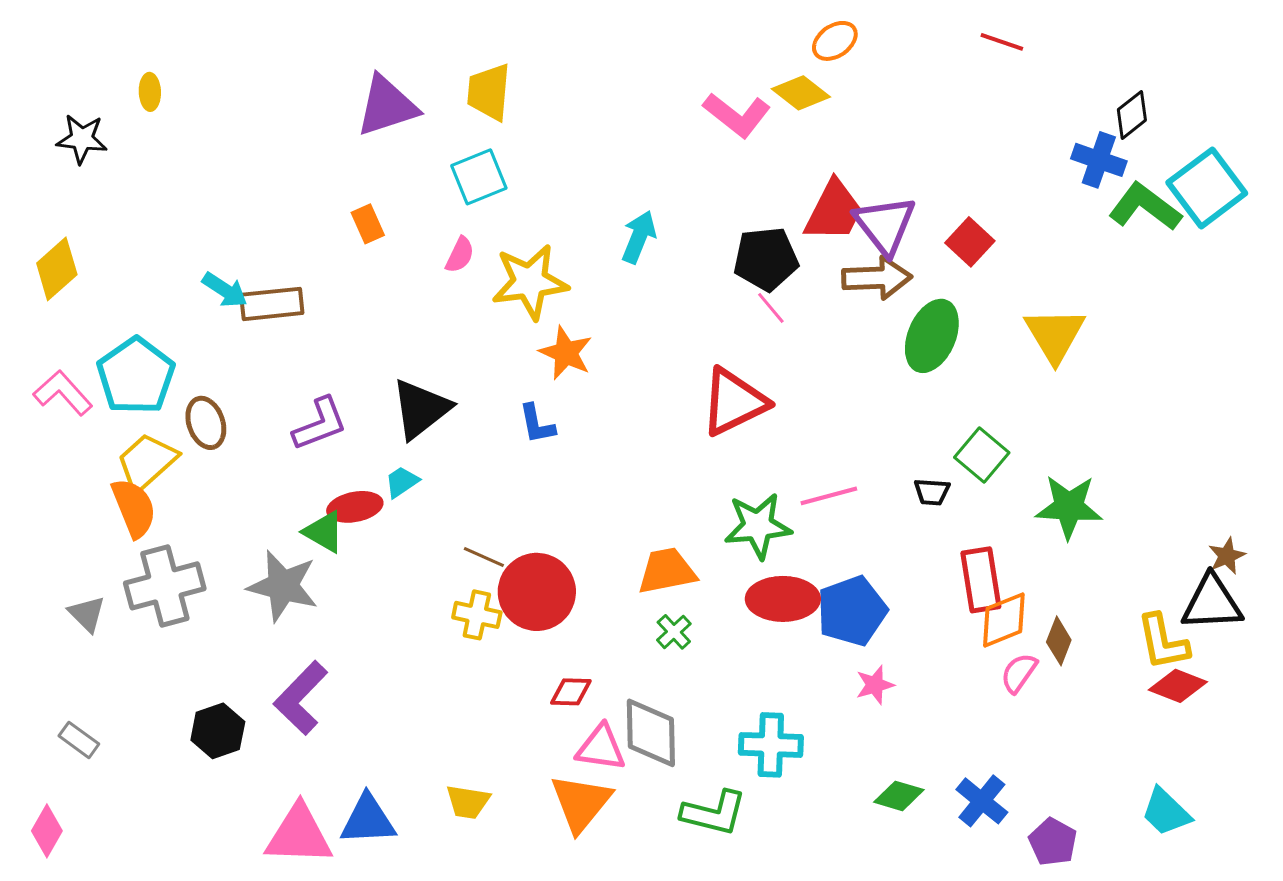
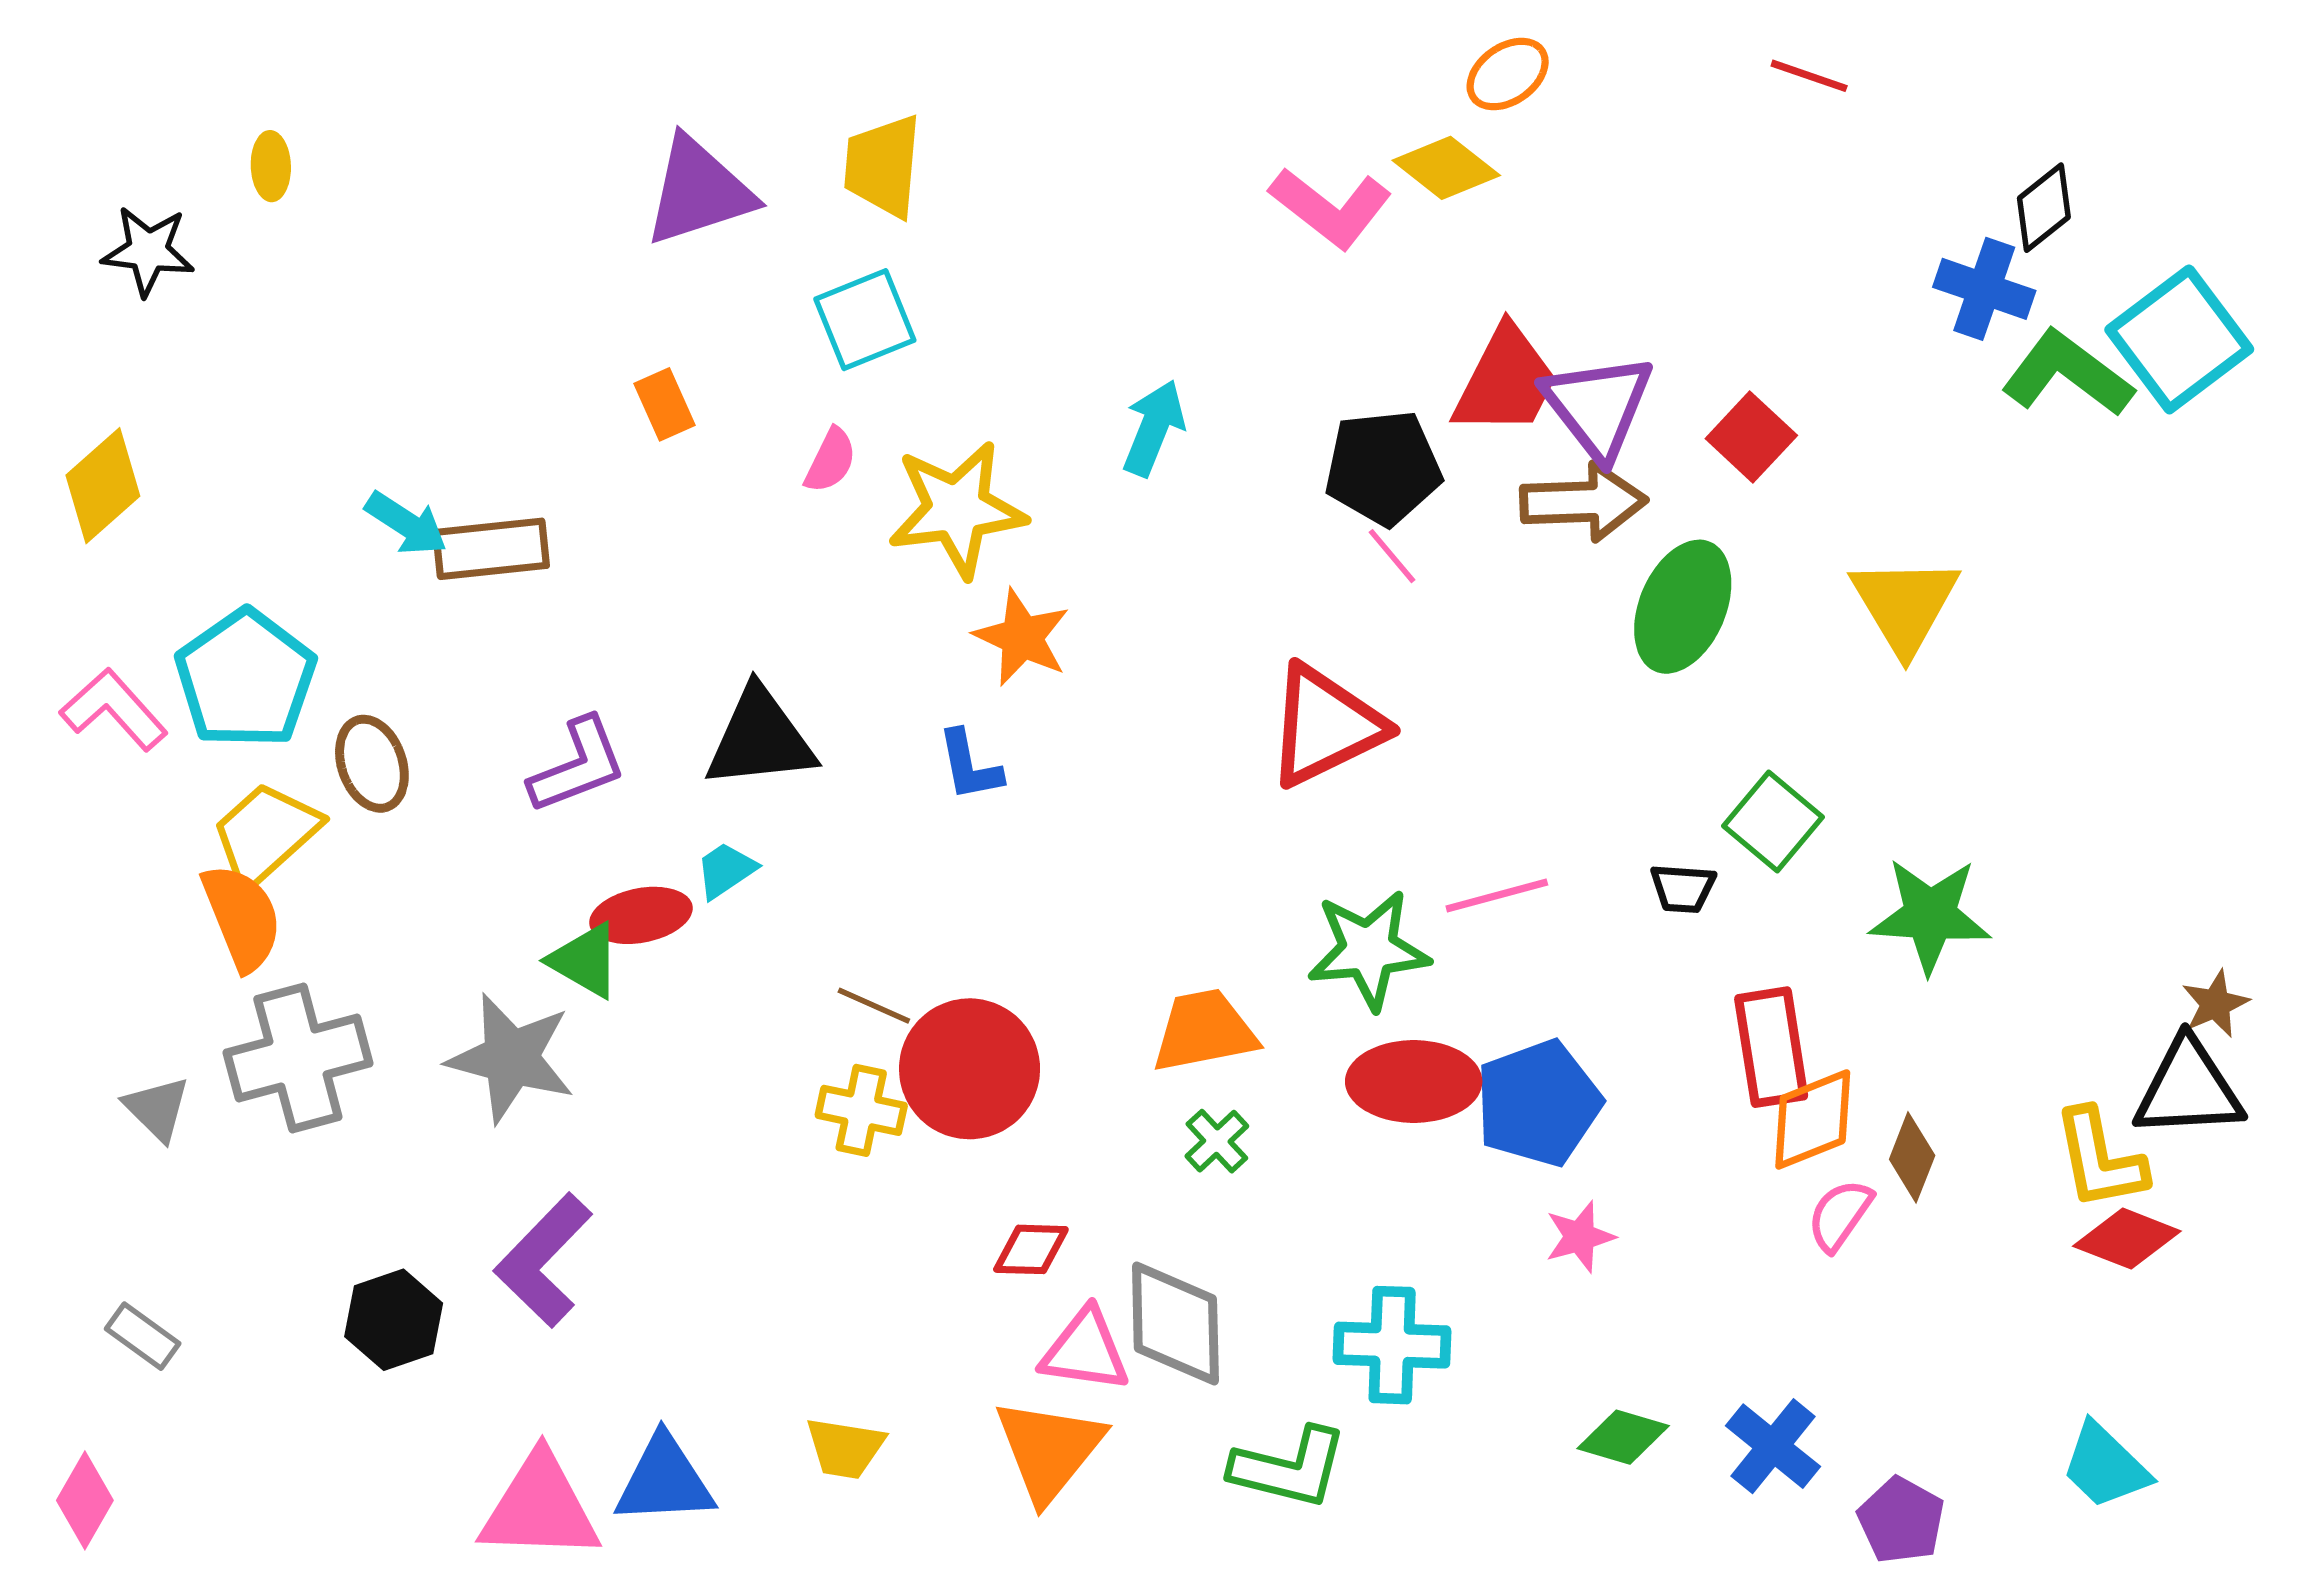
black triangle: (421, 409) -> (760, 738), turned 32

